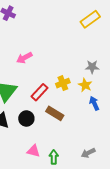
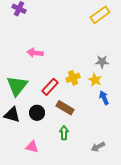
pink arrow: (24, 58) -> (35, 53), turned 35
pink triangle: (33, 151) -> (32, 147), moved
green arrow: (54, 157) -> (64, 133), moved

